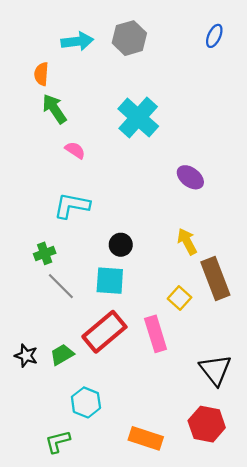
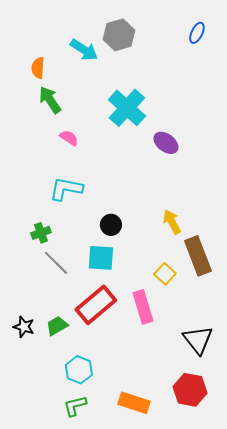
cyan arrow: (77, 41) -> (84, 50), moved, turned 40
purple ellipse: (190, 177) -> (166, 143), moved
green L-shape: (58, 442) -> (75, 406), moved

